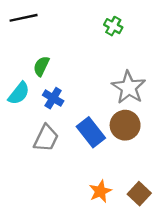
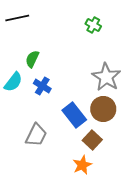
gray trapezoid: (46, 138) -> (36, 135), moved
brown square: (139, 194) -> (92, 140), moved

